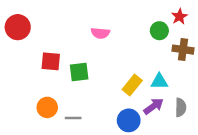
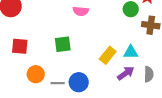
red square: (51, 61) -> (20, 46), moved
blue circle: (129, 120) -> (79, 82), moved

